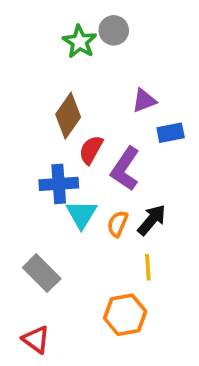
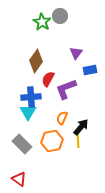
purple triangle: (144, 101) -> (76, 53), turned -32
purple L-shape: (125, 169) -> (66, 89), turned 35
cyan triangle: (81, 214) -> (28, 112), moved
black arrow: (152, 220) -> (81, 127), moved
orange hexagon: (125, 315) -> (52, 141), moved

